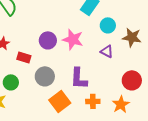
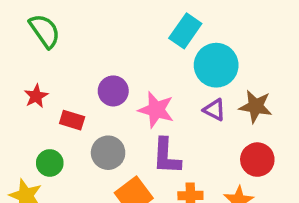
cyan circle: (108, 25) -> (216, 65), size x1.6
brown star: (132, 37) -> (256, 106), moved
pink star: (73, 39) -> (156, 110), moved

